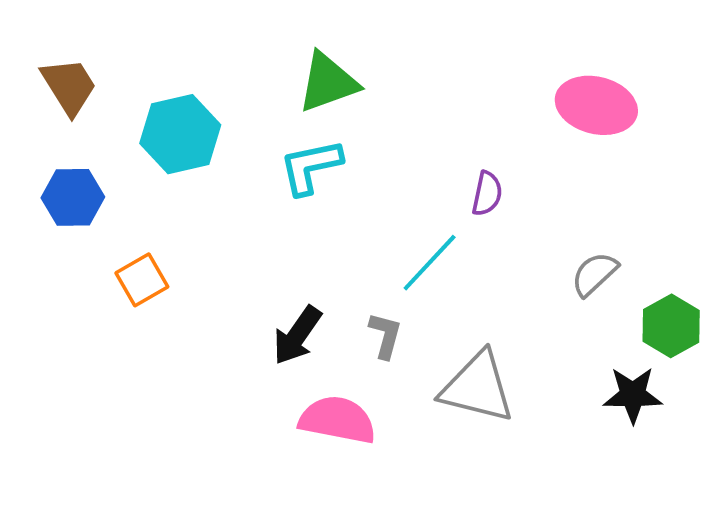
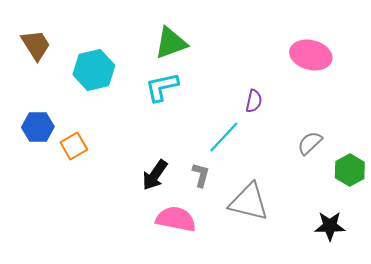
blue hexagon: (73, 197) -> (38, 127), moved
black star: (633, 395) -> (330, 226), moved

